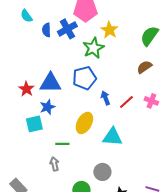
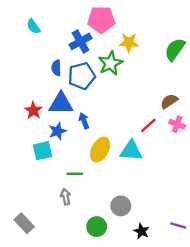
blue semicircle: (46, 30) -> (56, 68), moved
yellow star: (109, 30) -> (129, 43), turned -30
brown semicircle: (144, 67) -> (169, 101), moved
blue pentagon: (84, 78) -> (82, 76), moved
blue arrow: (105, 98) -> (84, 121), moved
cyan triangle: (112, 137) -> (131, 151), moved

